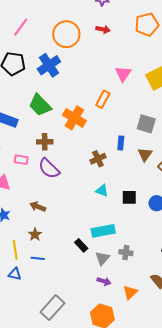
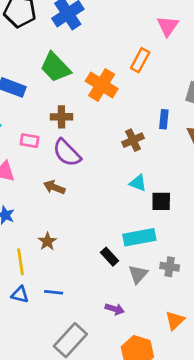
black square: (129, 197) -> (161, 201), moved
brown arrow: (38, 207) -> (54, 187), moved
blue line: (38, 258) -> (54, 292), moved
purple arrow: (104, 281) -> (115, 309), moved

